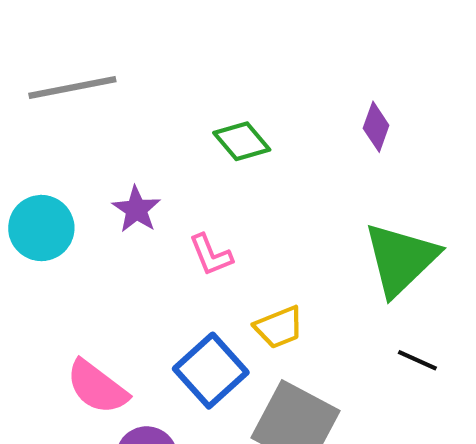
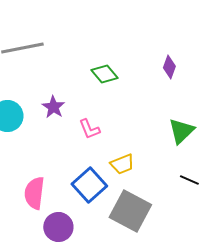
green triangle: (401, 259) -> (181, 131), size x0.7
pink semicircle: (97, 387) -> (34, 193), turned 60

